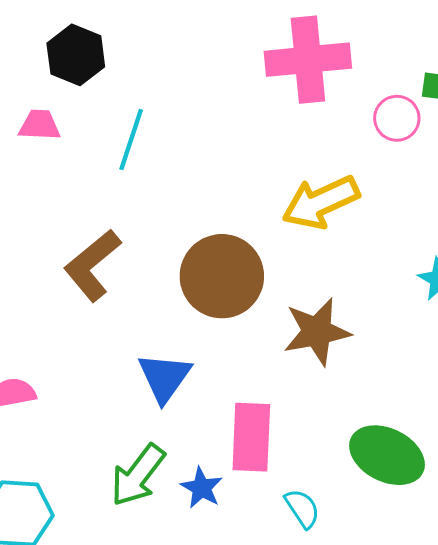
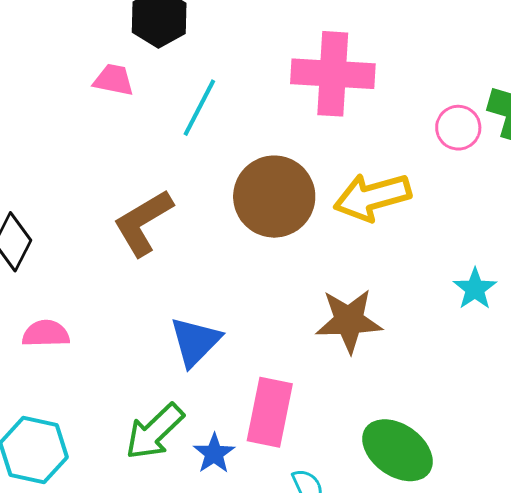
pink cross: (308, 60) -> (333, 74), moved
brown circle: (222, 276) -> (274, 197), moved

